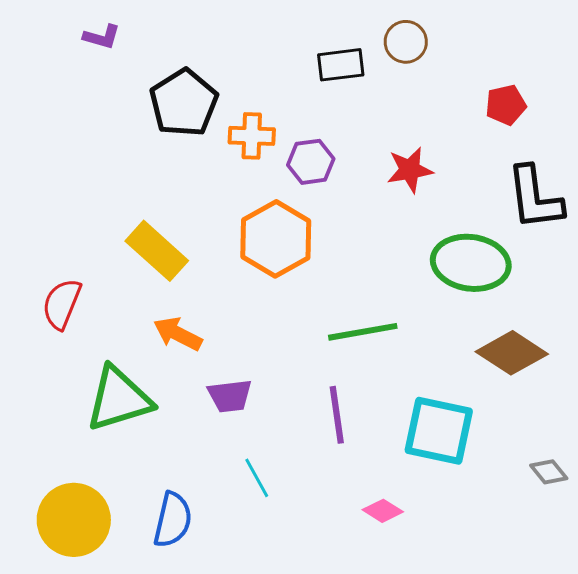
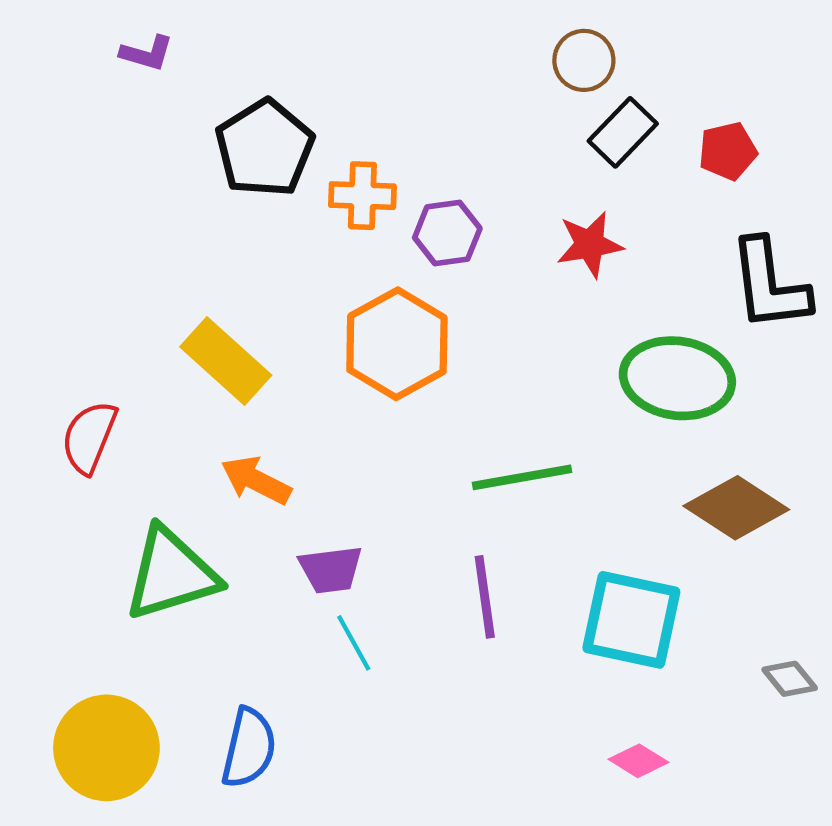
black rectangle: (341, 65) -> (623, 132), moved, turned -39
cyan line: (257, 478) -> (354, 643), moved
pink diamond: (383, 511) -> (639, 761), moved

